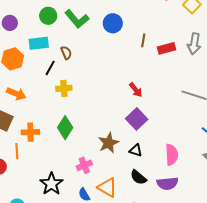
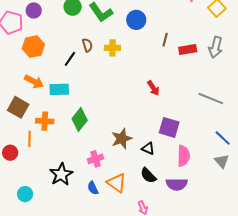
cyan rectangle: (39, 43) -> (59, 89), moved
yellow cross: (64, 88) -> (112, 48), moved
purple square: (137, 119) -> (169, 127), moved, turned -35

